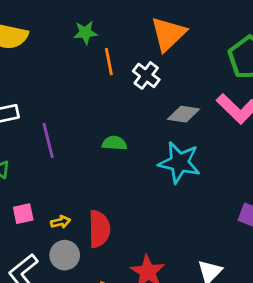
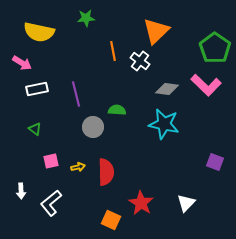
green star: (85, 33) -> (86, 18), moved
purple line: (48, 140) -> (76, 94), moved
gray circle: (65, 255) -> (93, 127), moved

